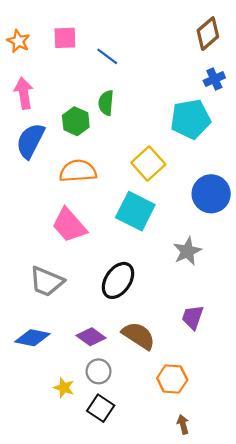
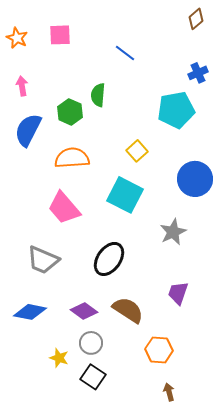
brown diamond: (208, 34) -> (196, 19), moved, size x0.7
blue line: (107, 56) -> (125, 53), moved
pink arrow: (24, 93) -> (22, 86), size x0.7
yellow square: (148, 163) -> (137, 151), size x0.7

